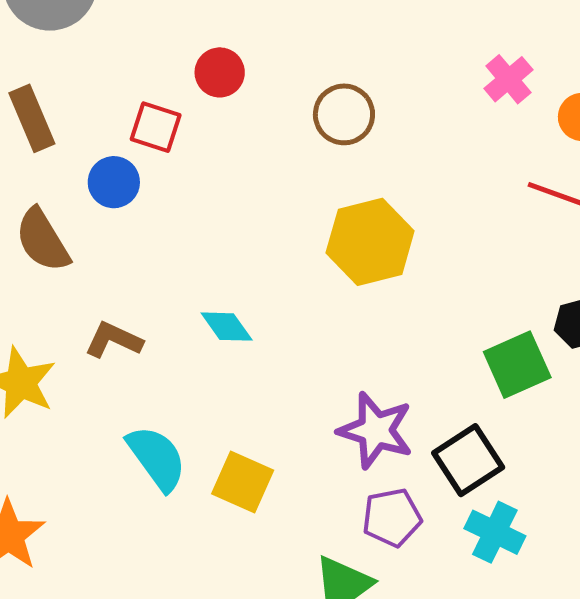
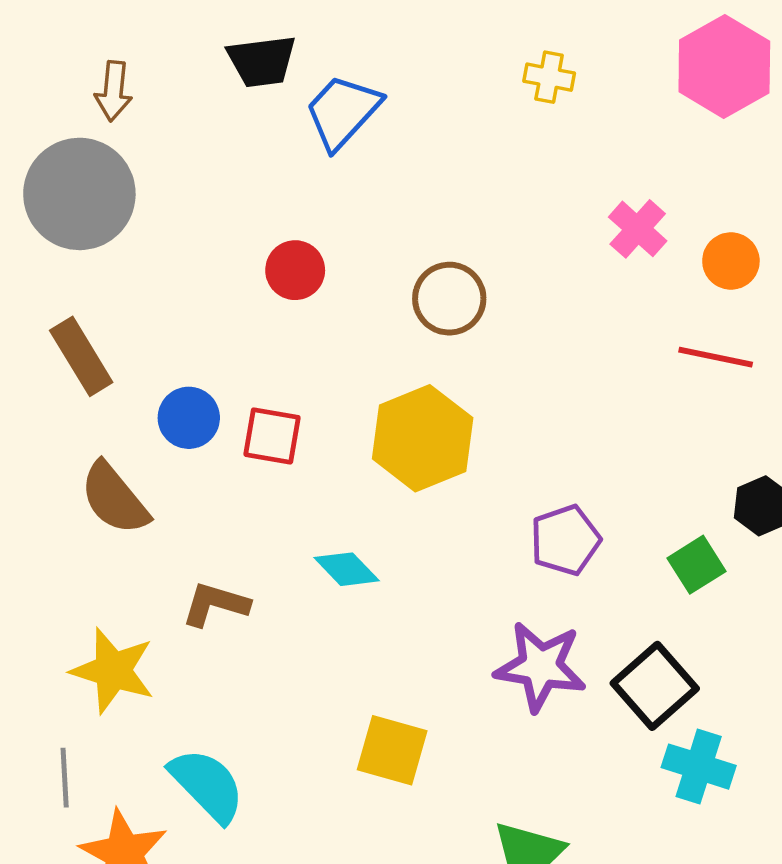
red square: (156, 127) -> (272, 436), moved
yellow hexagon: (370, 242) -> (423, 438), moved
green square: (517, 365) -> (697, 565), size x0.7
cyan semicircle: (157, 458) -> (207, 785), moved
purple pentagon: (392, 518) -> (565, 540), moved

